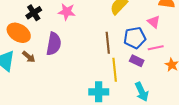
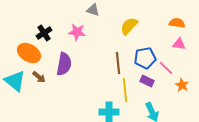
pink triangle: (154, 22) -> (179, 44), moved, turned -32
pink line: (156, 48) -> (166, 68), turned 56

